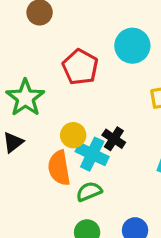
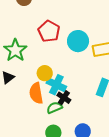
cyan circle: (132, 46) -> (78, 41), moved
black cross: (114, 139) -> (64, 98), moved

